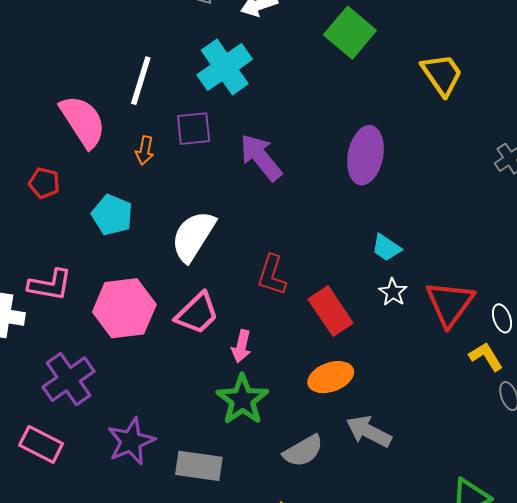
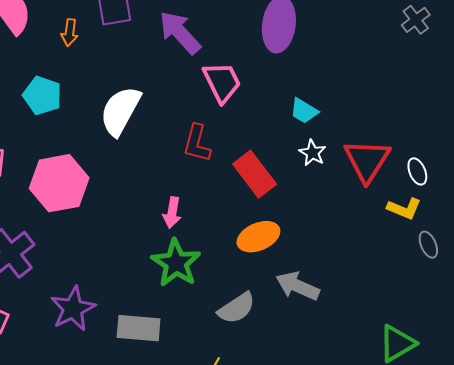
pink trapezoid: (197, 313) -> (222, 82), moved, turned -69
yellow L-shape: (486, 357) -> (404, 209), turned 148

